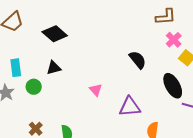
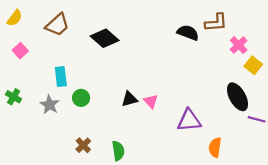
brown L-shape: (166, 17) -> (216, 23), moved
black semicircle: (138, 60) -> (188, 33), moved, turned -30
black triangle: (54, 68) -> (129, 99), moved

